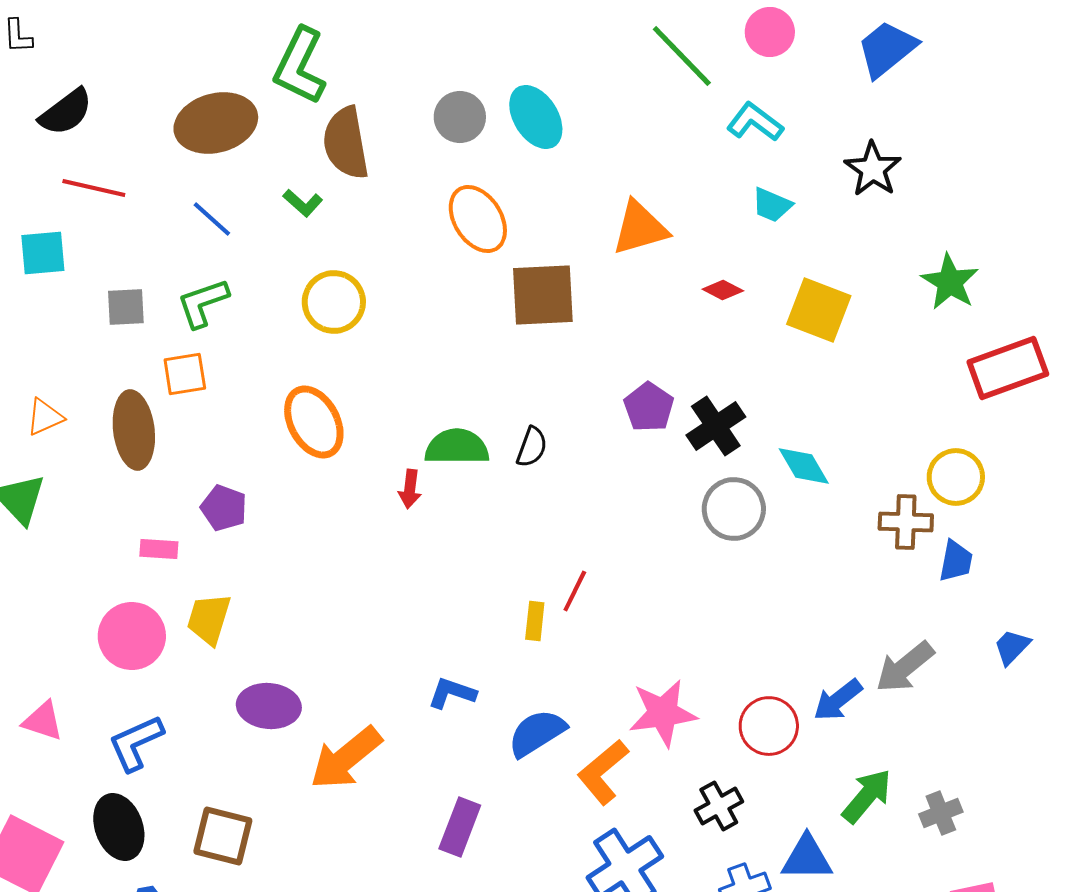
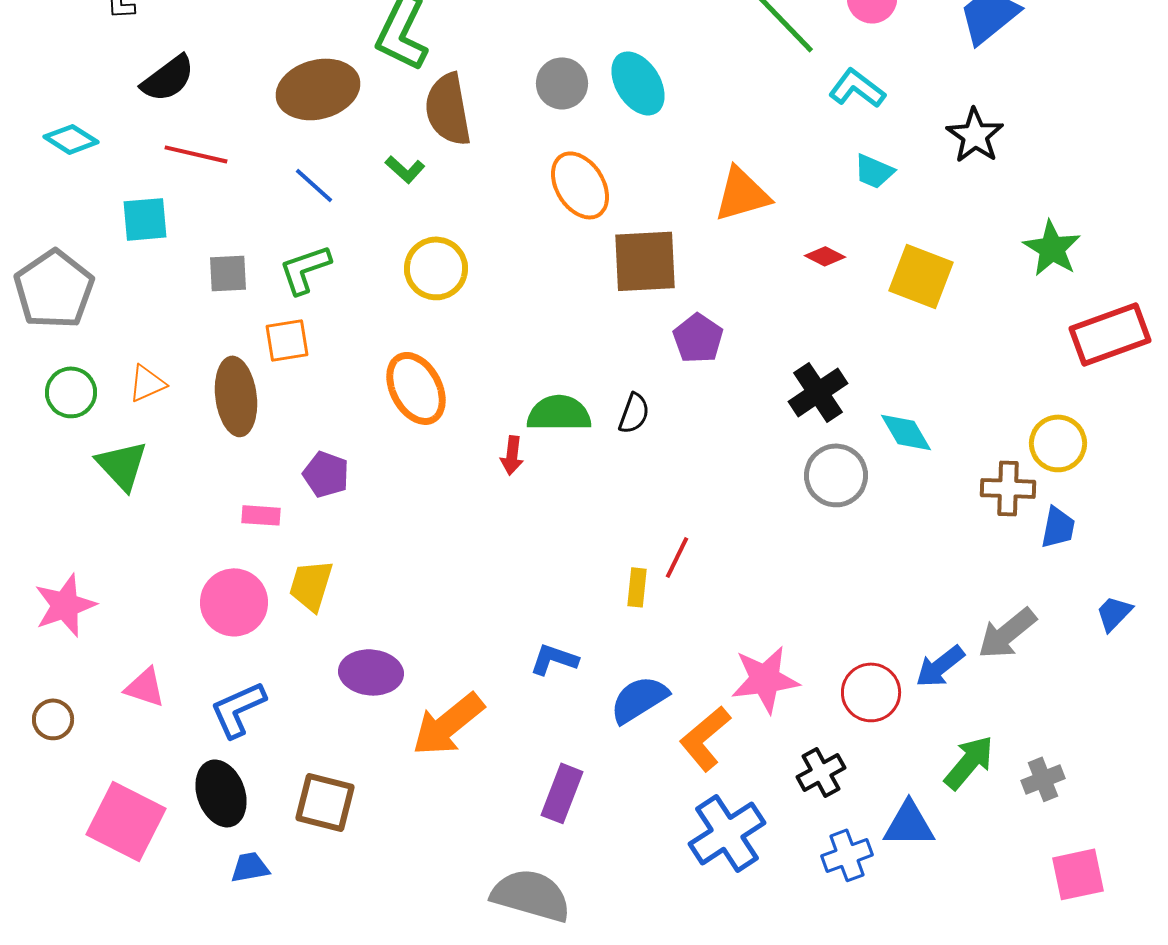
purple pentagon: (649, 407) -> (698, 338), moved

